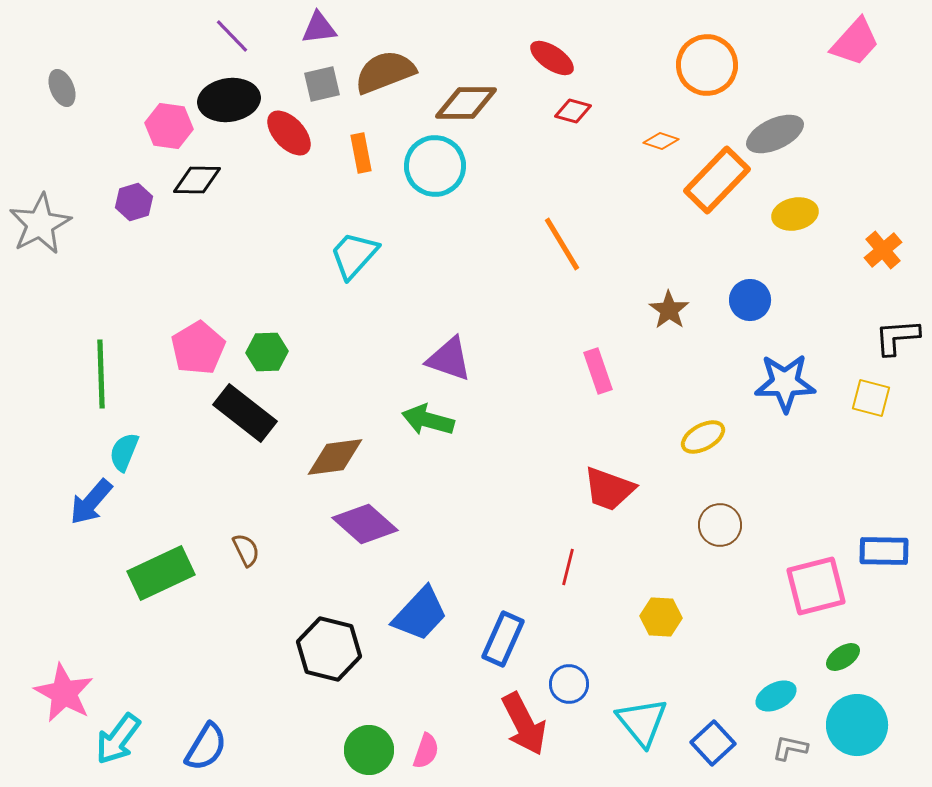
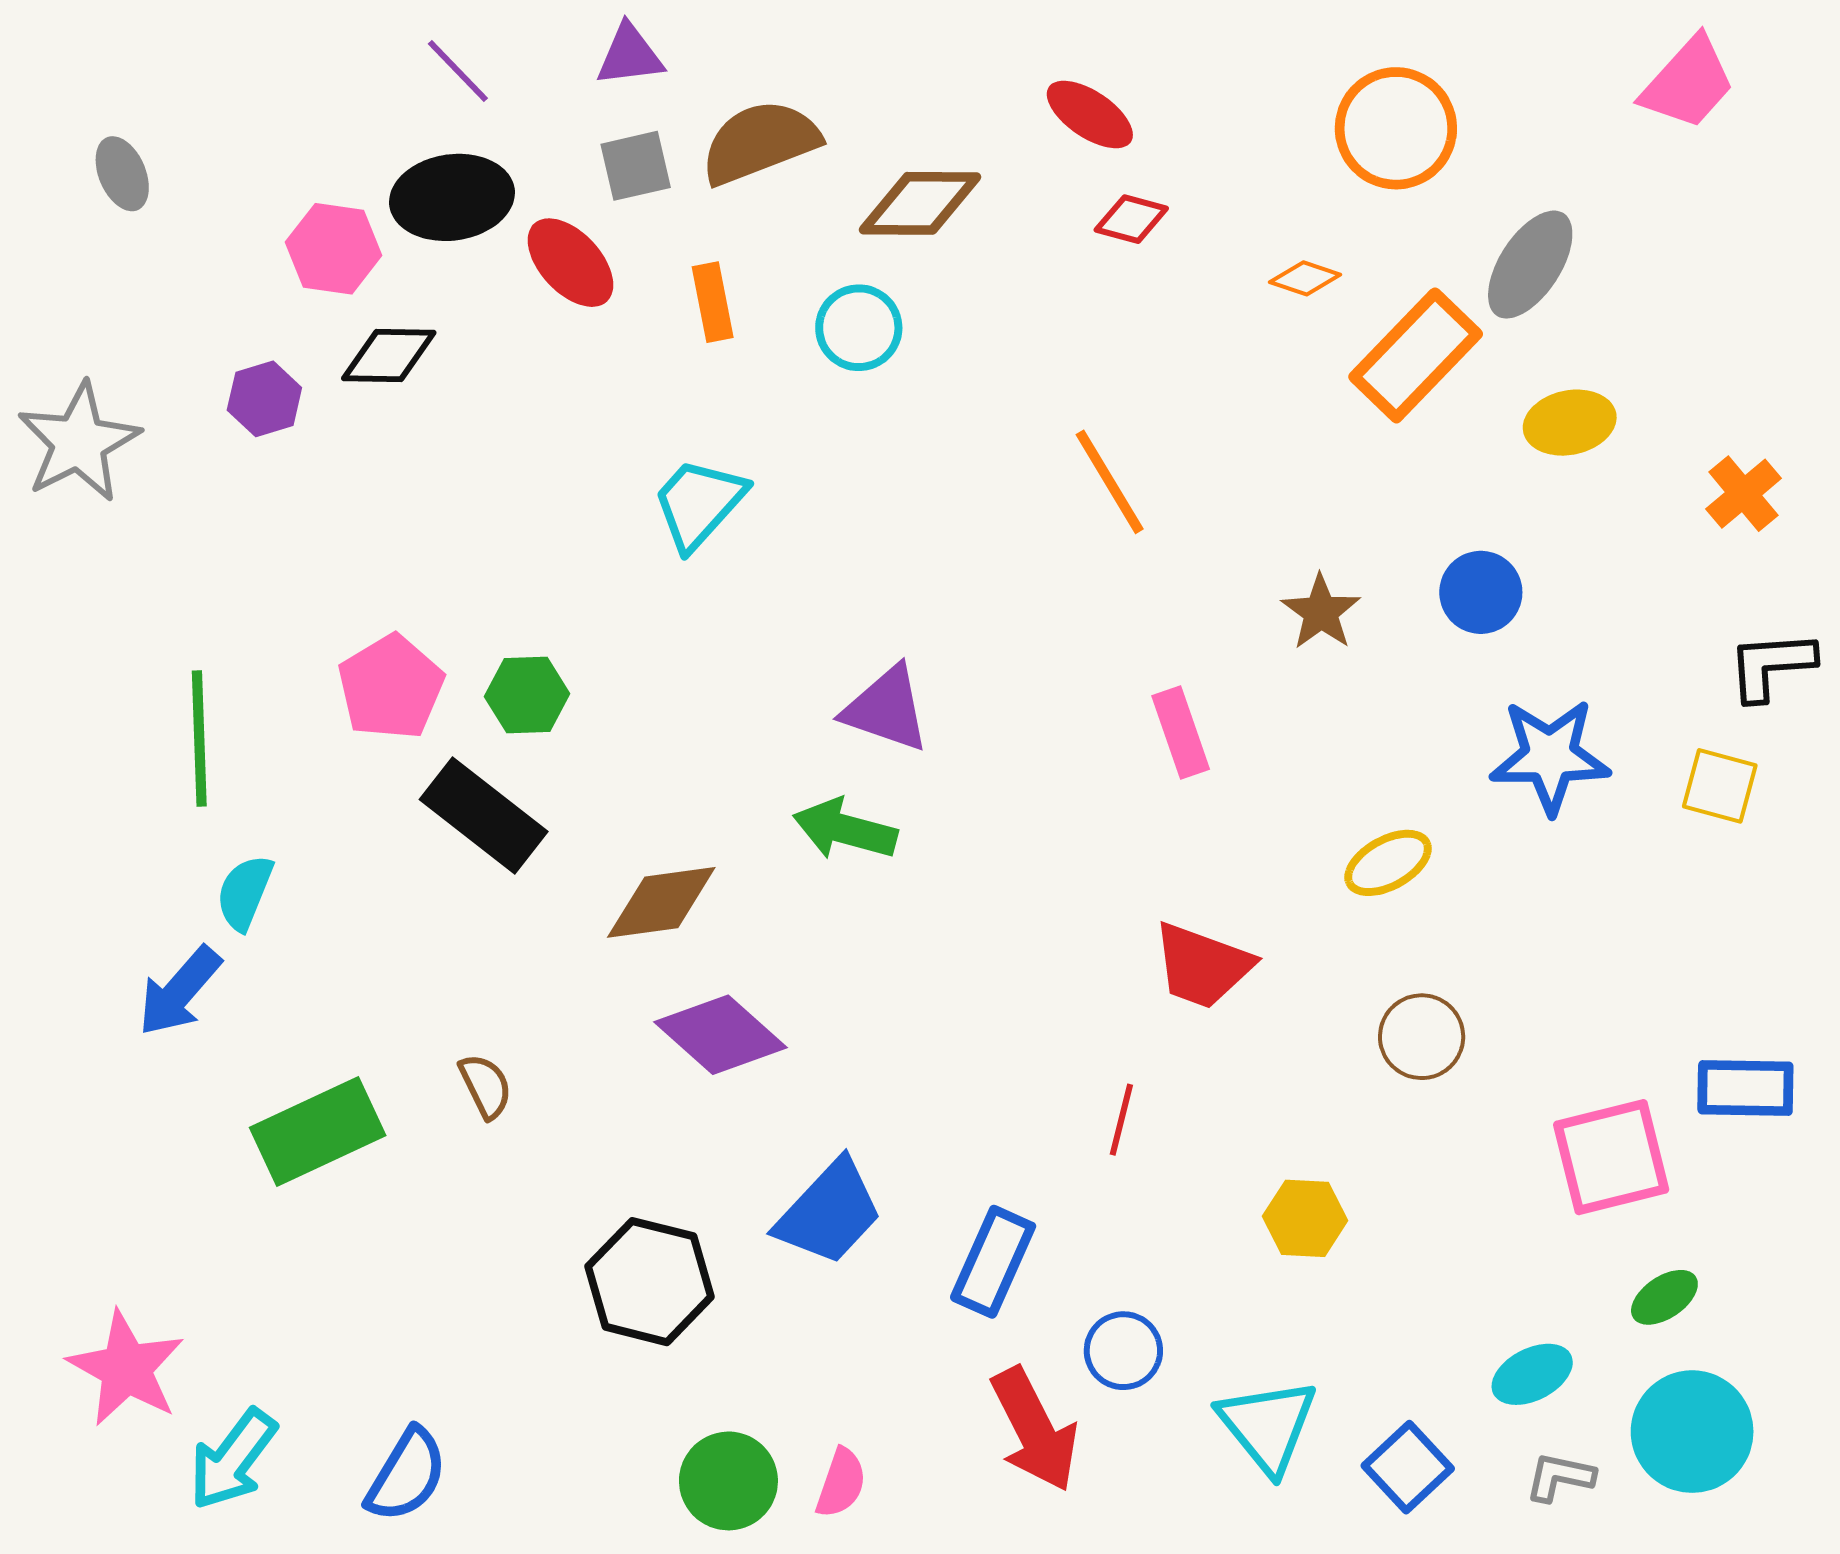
gray ellipse: (775, 134) -> (1530, 265), turned -32
cyan circle: (435, 166) -> (859, 328), size x0.7

